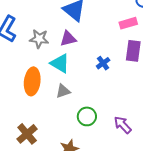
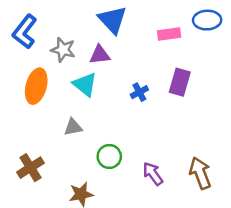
pink rectangle: (128, 23) -> (169, 34), moved
orange ellipse: (32, 81) -> (36, 86), moved
gray triangle: (63, 91) -> (73, 127), moved

